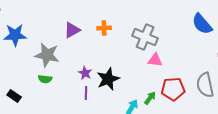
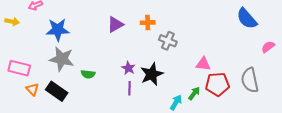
gray cross: (145, 37) -> (168, 41), moved, size x0.7
gray star: (47, 55) -> (62, 59), moved
pink triangle: (155, 60) -> (203, 64), moved
black rectangle: (14, 96) -> (57, 91), size x1.5

